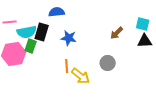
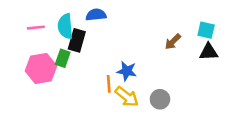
cyan semicircle: (27, 32) -> (65, 26), moved, turned 96
blue star: (69, 38) -> (127, 71), moved
gray circle: (108, 63) -> (160, 99), moved

